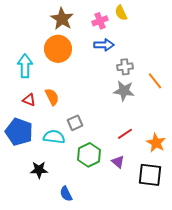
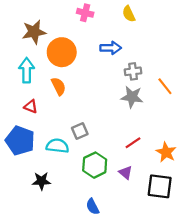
brown star: (62, 19) -> (34, 32), moved, turned 30
pink cross: (100, 21) -> (85, 13), moved, turned 35
orange semicircle: (52, 97) -> (58, 86), moved
blue semicircle: (66, 194) -> (93, 207), moved

